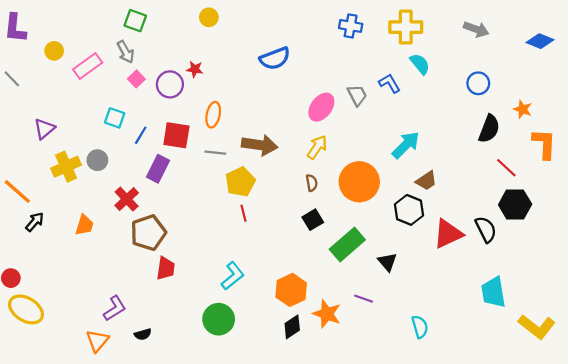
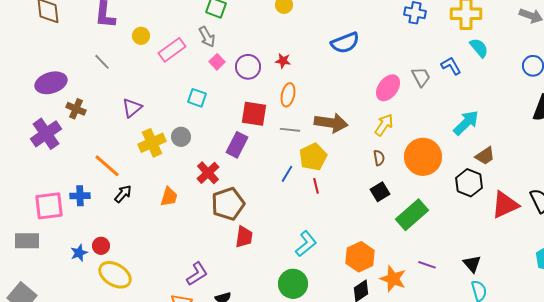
red star: (195, 69) -> (283, 61), moved
blue line: (141, 135) -> (287, 174), moved
black triangle: (387, 262) -> (472, 264), moved

